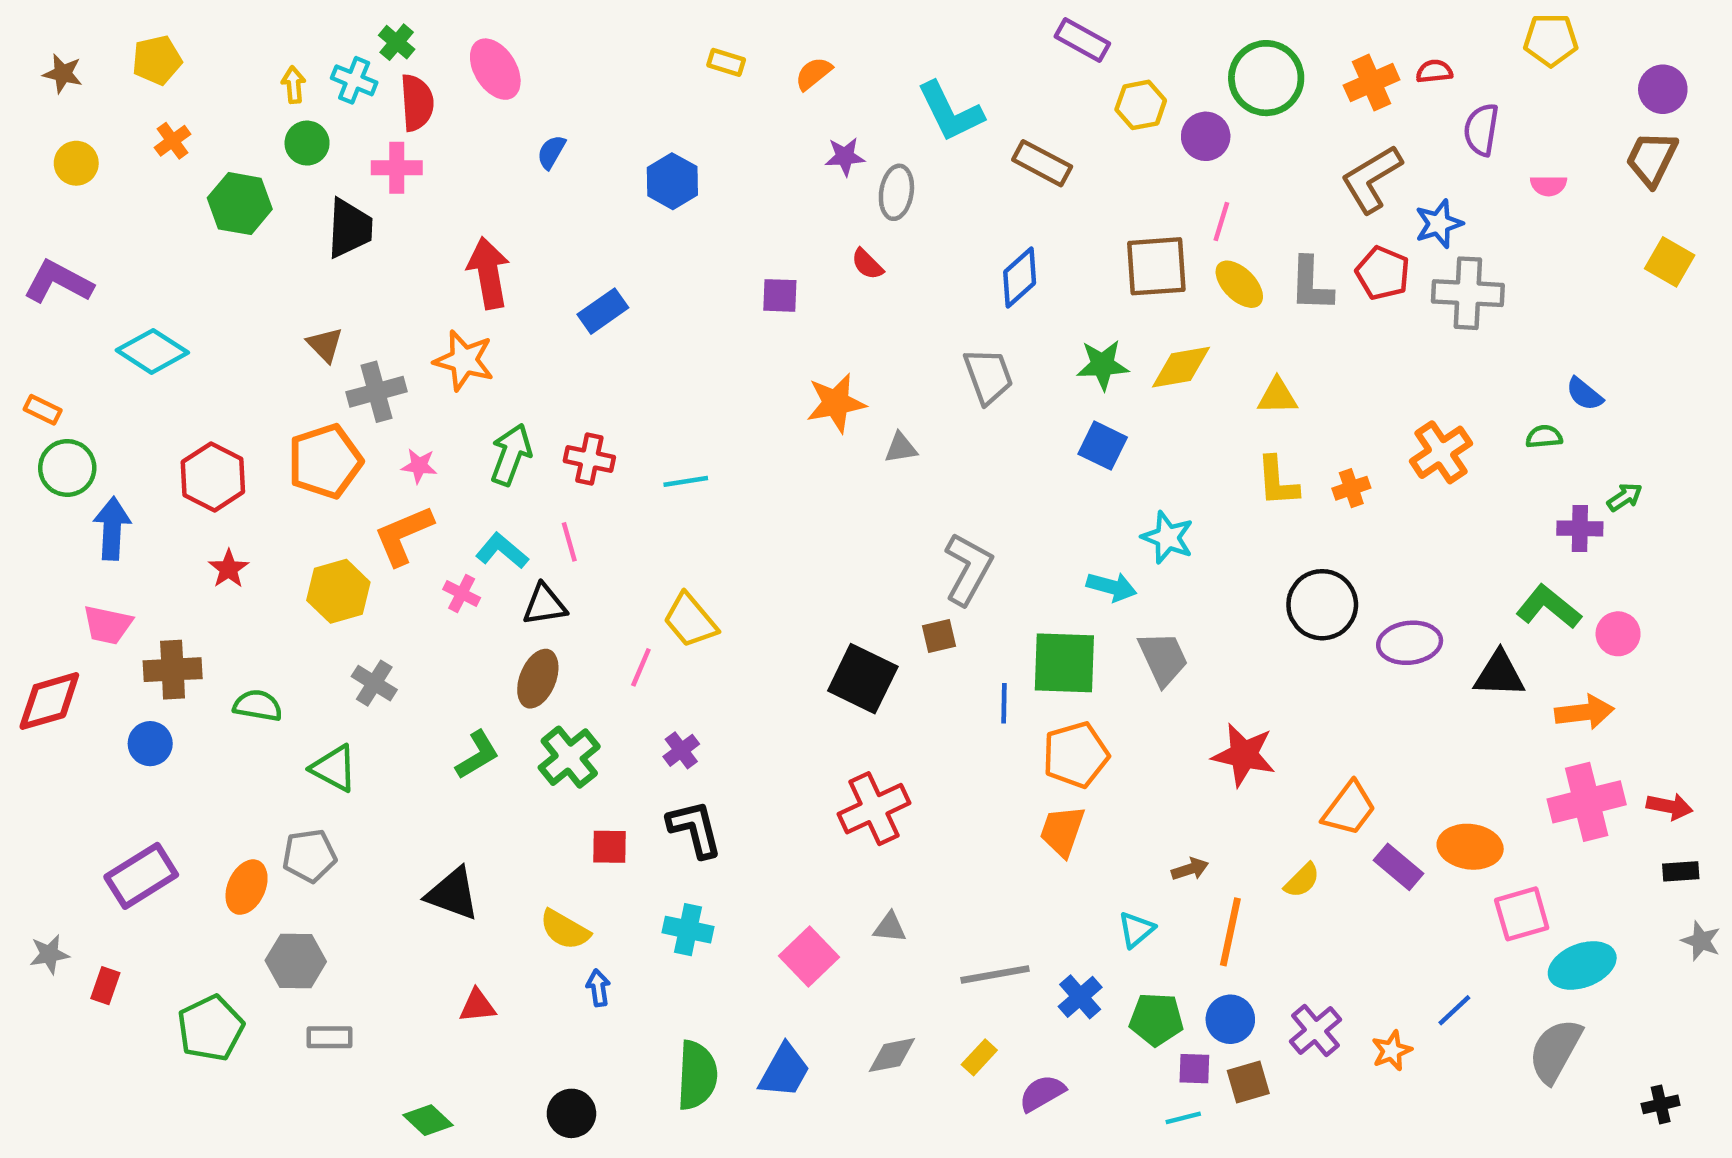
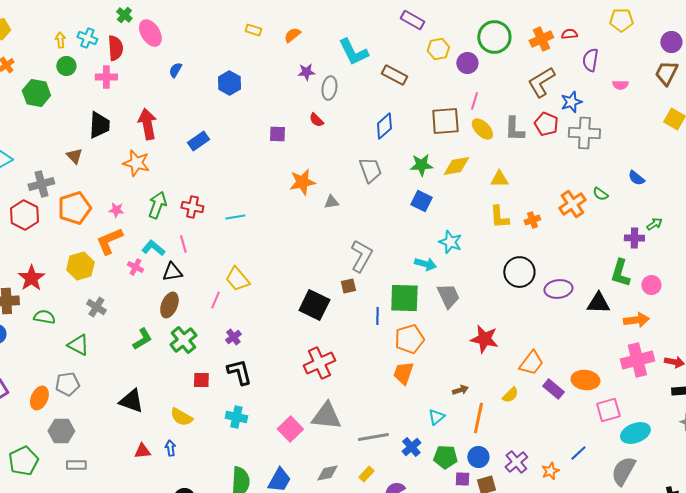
green cross: (397, 42) -> (124, 15), moved
black trapezoid: (350, 228) -> (99, 125), moved
gray cross: (376, 392) -> (41, 184), moved
green semicircle: (1544, 437) -> (600, 194), moved, turned -140
red star: (229, 569) -> (31, 278), moved, size x1.5
green L-shape: (1549, 607) -> (620, 273), turned -112
gray triangle: (890, 927) -> (326, 416), size x2.0
blue arrow: (598, 988) -> (170, 448), moved

